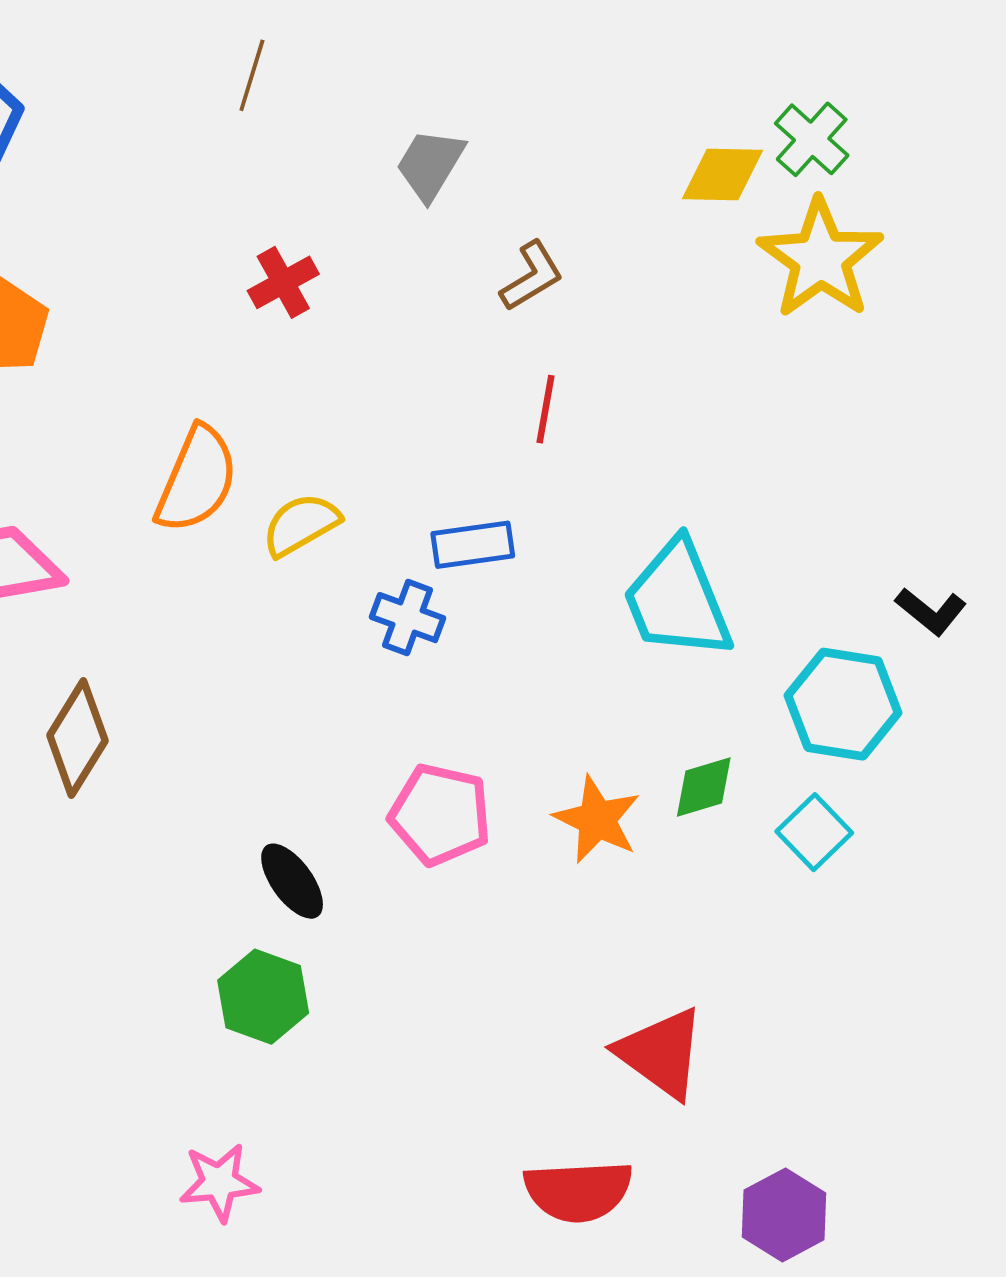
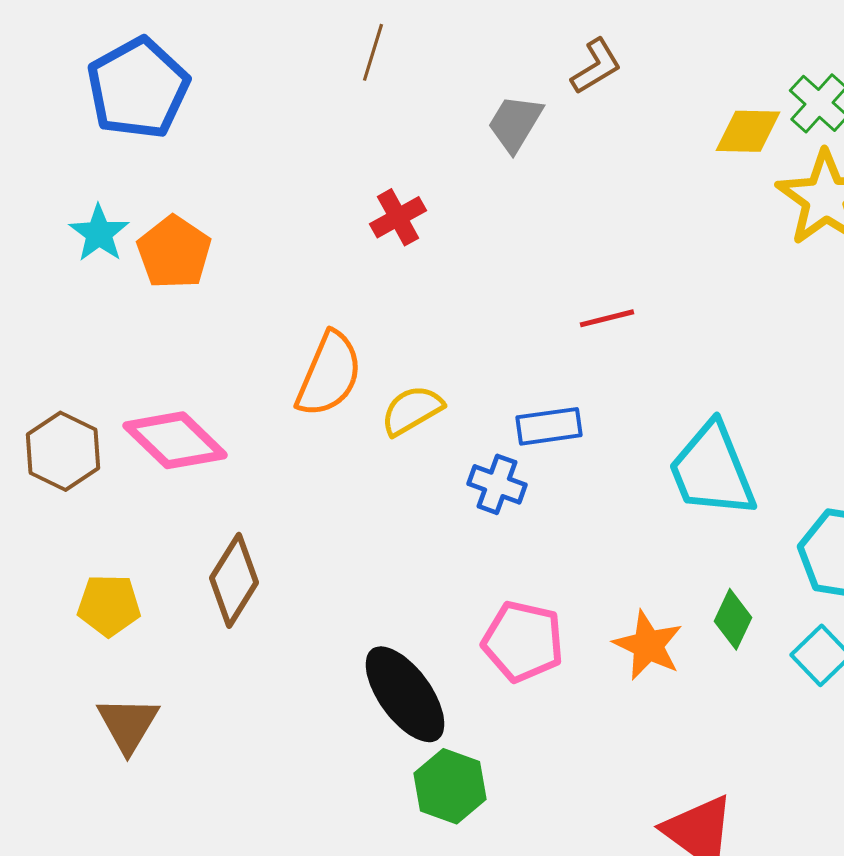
brown L-shape: (532, 276) -> (596, 66), moved
red line: (546, 409) -> (607, 318), turned 66
green diamond: (704, 787) -> (733, 619), turned -48
black ellipse: (292, 881) -> (405, 694), size x1.6
green hexagon: (263, 997) -> (450, 786), moved

